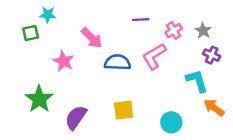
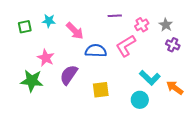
cyan star: (48, 15) -> (49, 21), moved
pink star: (64, 61) -> (46, 58), moved
cyan L-shape: (197, 81) -> (150, 78), moved, turned 150
green star: (39, 99) -> (32, 81), turned -30
purple semicircle: (76, 117) -> (69, 75), moved

